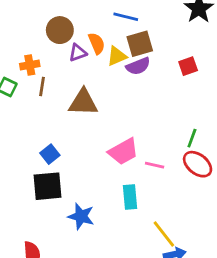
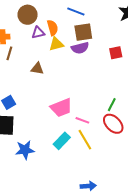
yellow triangle: (117, 56) -> (56, 44), moved
brown triangle: (83, 102) -> (37, 69), size x0.6
cyan rectangle: (130, 197) -> (62, 141), turned 42
blue star: (81, 216) -> (25, 150), turned -30
yellow line: (164, 234) -> (85, 140), moved

